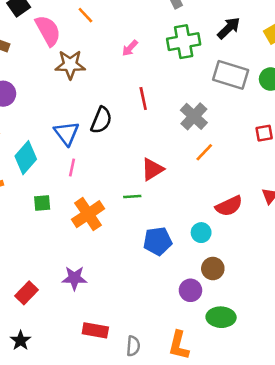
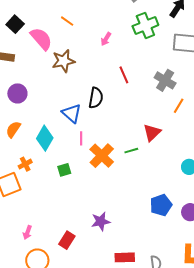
red triangle: (152, 169) -> (152, 133), moved
orange cross: (88, 214) -> (102, 156), moved
blue pentagon: (158, 241) -> (161, 205), moved

